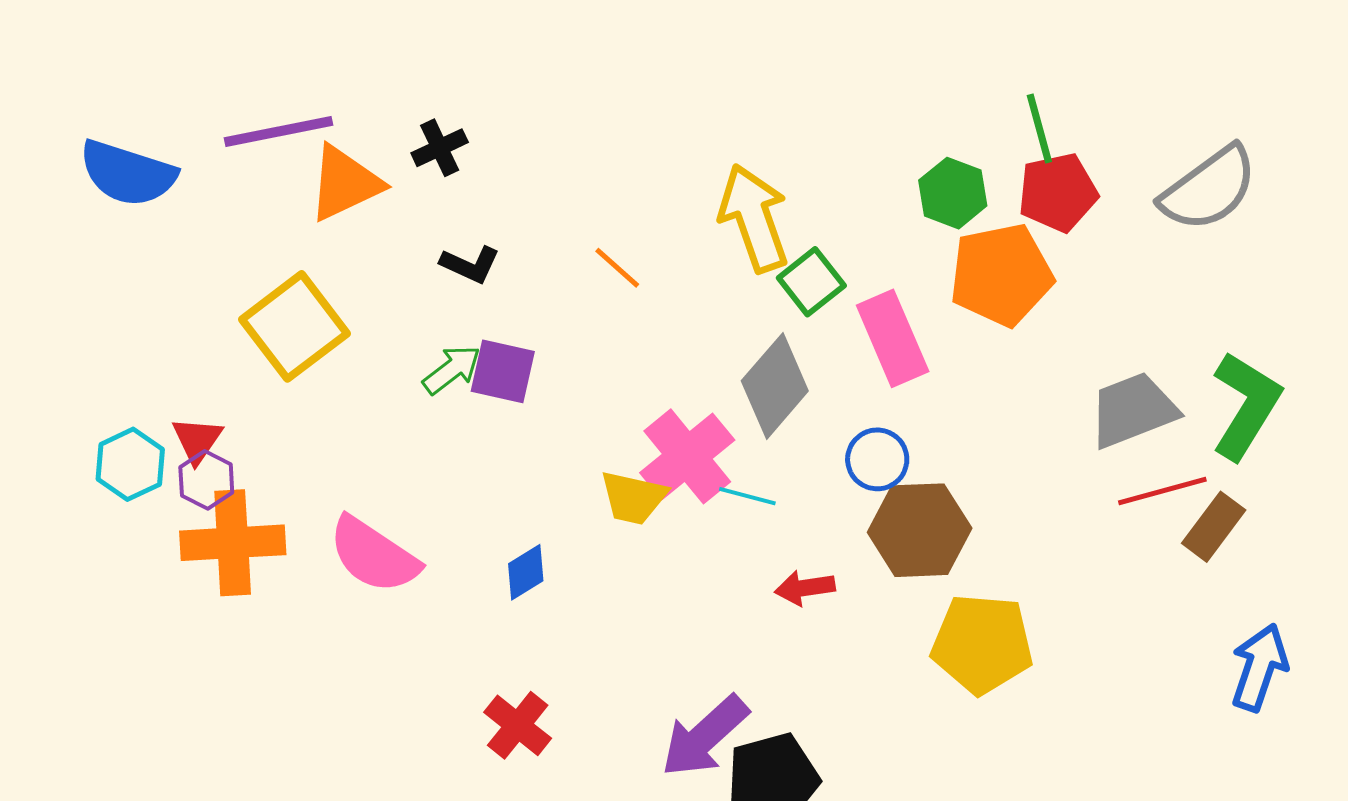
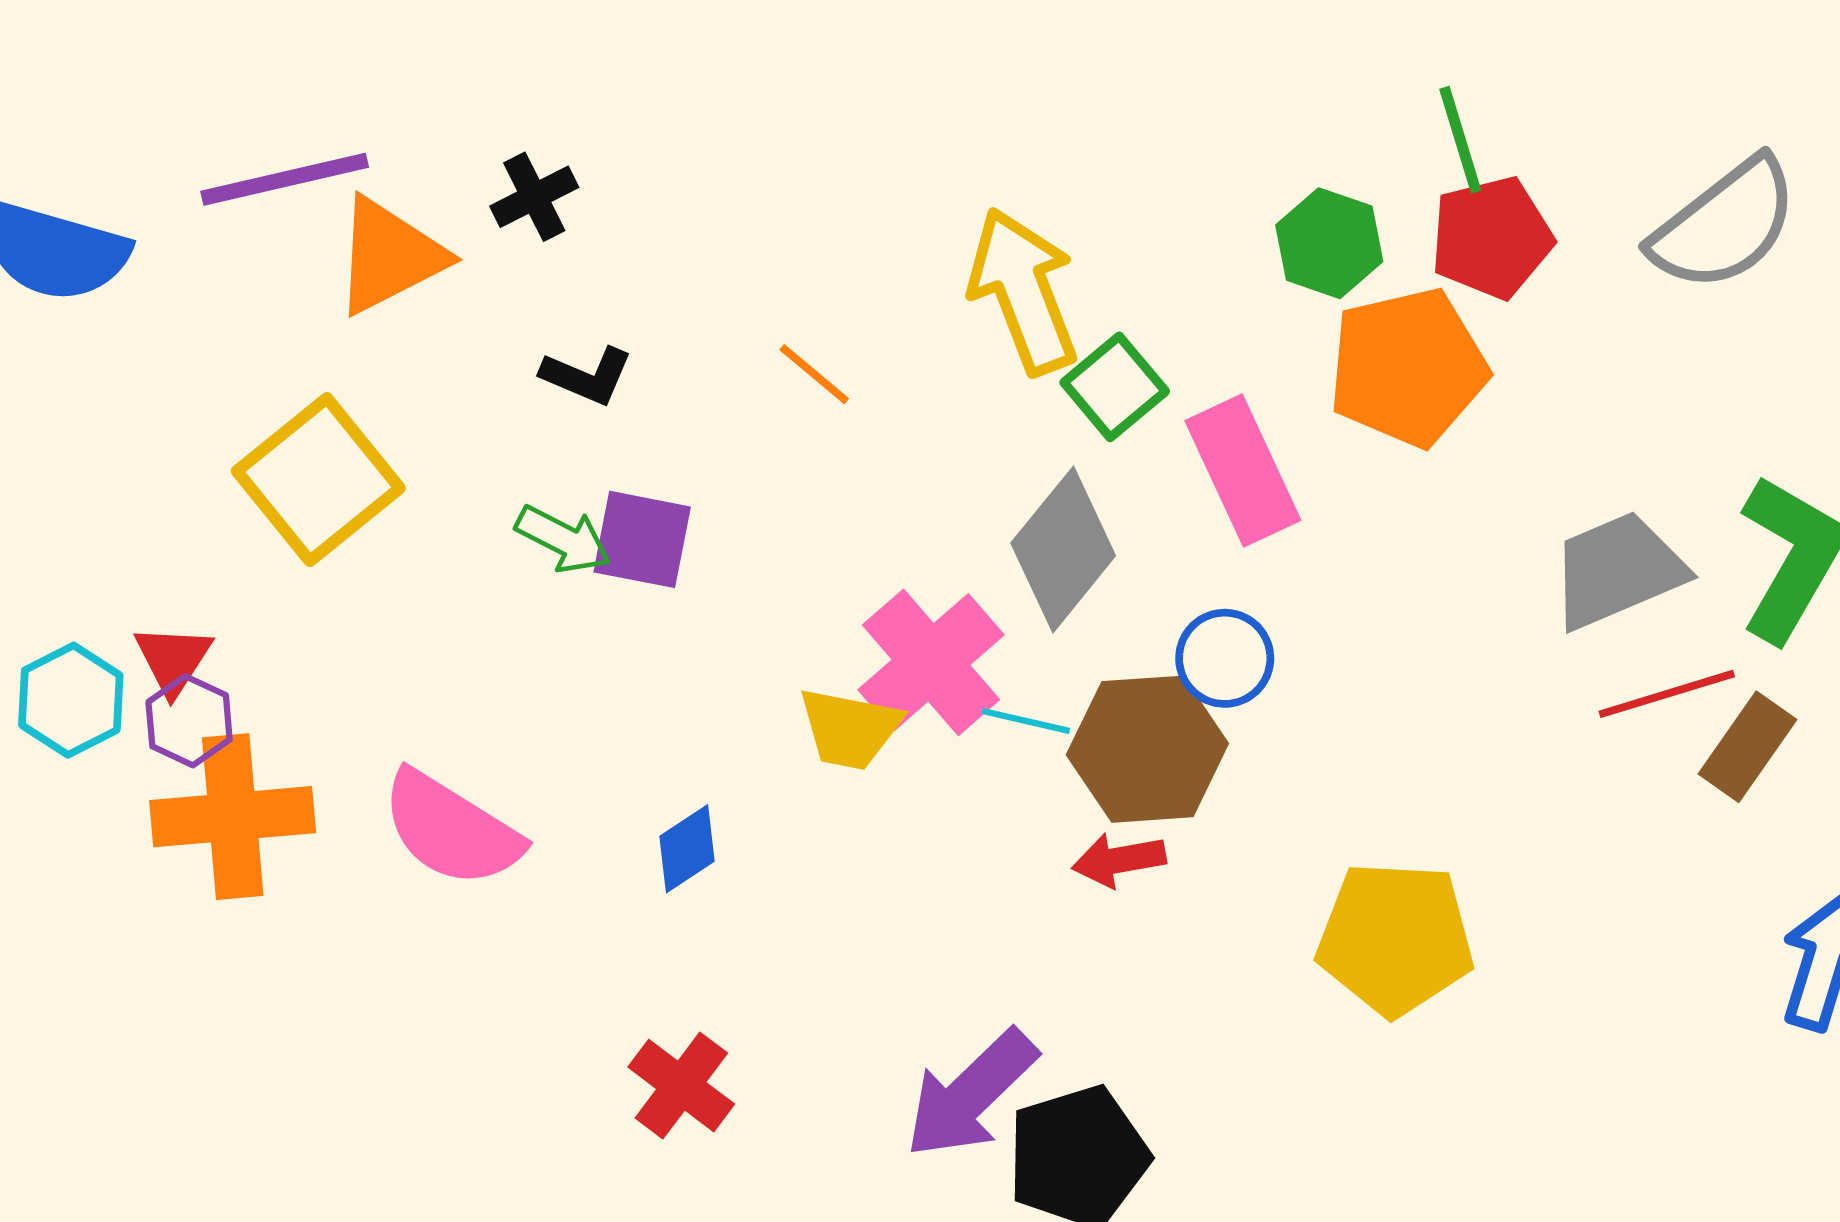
green arrow: (452, 370) -> (563, 539), turned 66
brown hexagon: (920, 530) -> (1147, 749), moved

